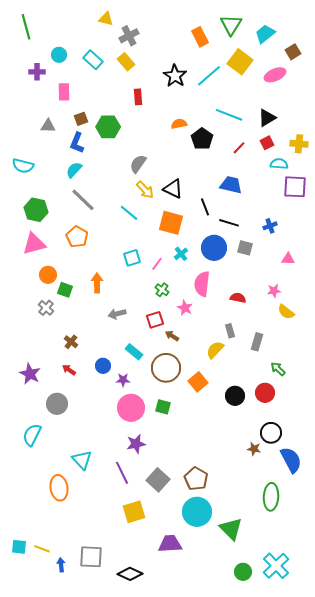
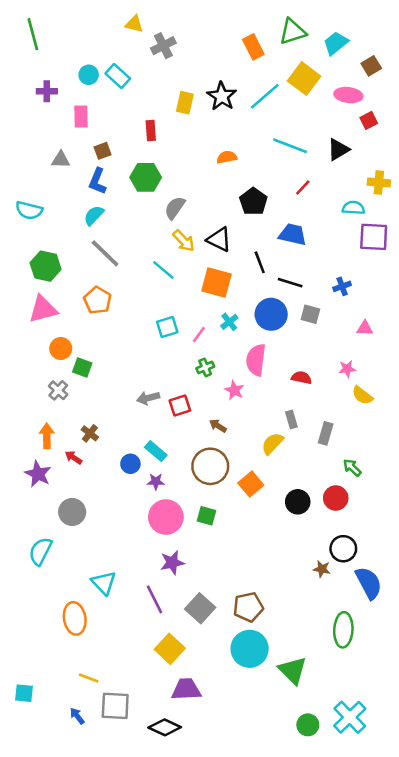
green triangle: (231, 25) -> (293, 32), turned 40
cyan circle: (59, 55) -> (89, 75), moved
yellow rectangle: (126, 62) -> (185, 103), moved, turned 54
pink ellipse: (275, 75) -> (348, 95), turned 30
red rectangle: (138, 97) -> (151, 131), moved
green hexagon: (108, 127) -> (146, 177), moved
black pentagon: (202, 139) -> (253, 201), moved
red square: (267, 143) -> (369, 120), moved
orange arrow: (97, 283) -> (47, 436), moved
green cross: (162, 290) -> (205, 367), turned 32
red square: (155, 320) -> (180, 406), moved
cyan rectangle: (134, 352) -> (156, 451), moved
red arrow: (69, 370) -> (73, 457), moved
brown pentagon: (196, 479) -> (248, 607), turned 30
yellow square: (134, 512) -> (170, 649), turned -30
purple trapezoid: (170, 544) -> (186, 689), moved
yellow line: (42, 549) -> (89, 678), moved
blue arrow: (61, 565) -> (77, 716), turned -32

